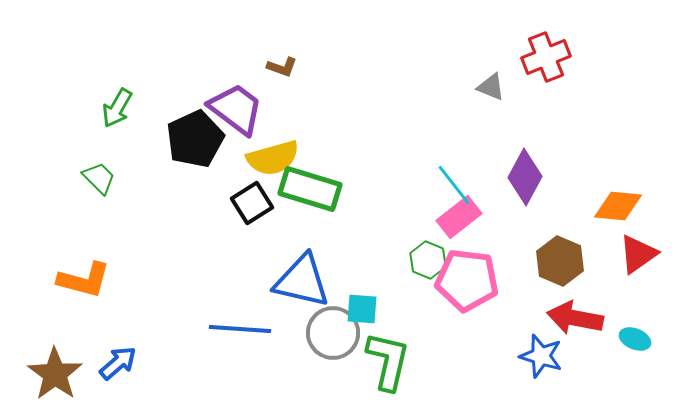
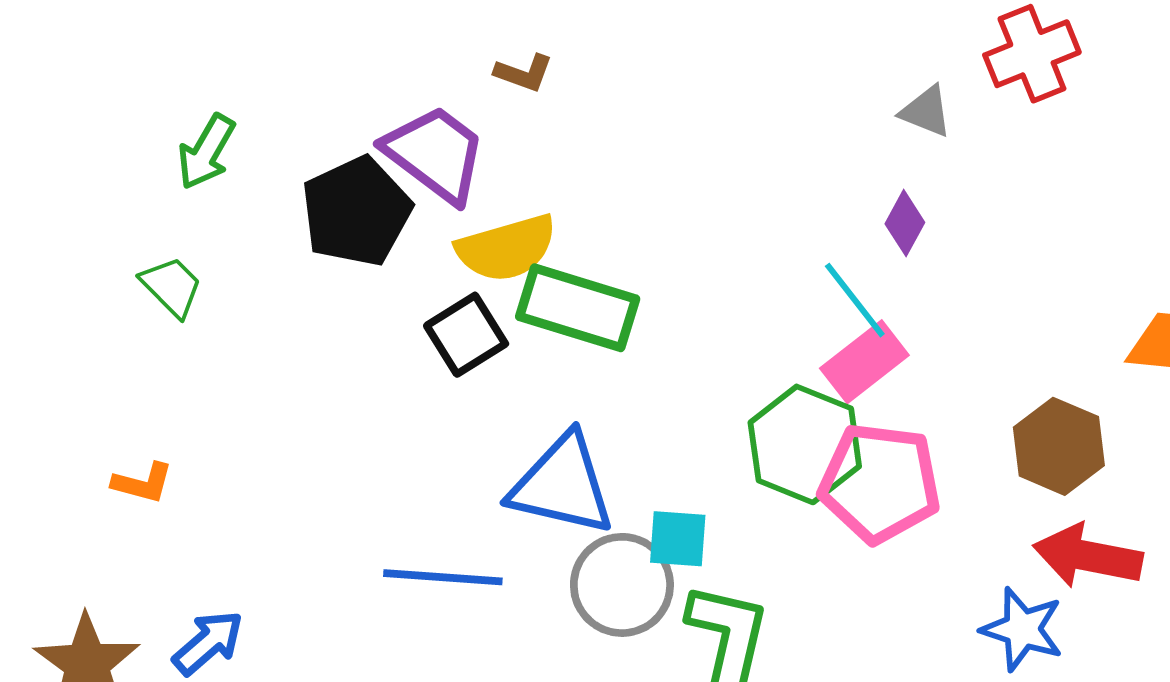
purple diamond: (525, 177) -> (905, 223), moved, size x0.6
green hexagon: (428, 260) -> (805, 444), size x1.6
orange L-shape: (84, 280) -> (143, 483), size x0.6

